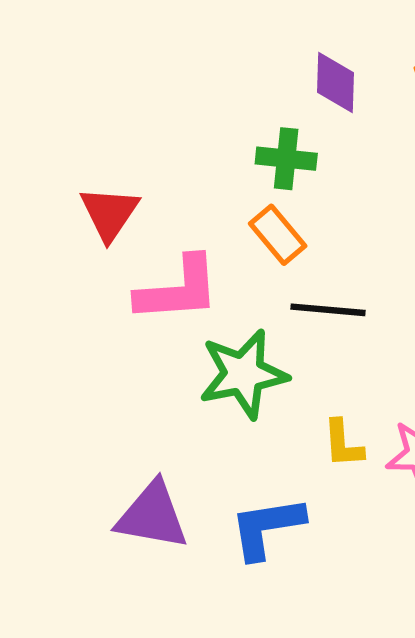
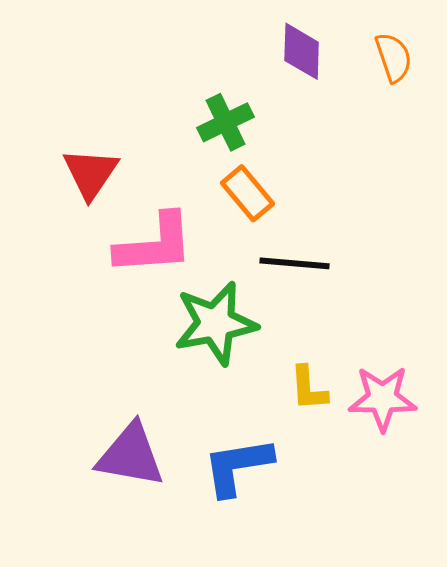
green cross: (286, 159) -> (226, 122), moved, turned -32

